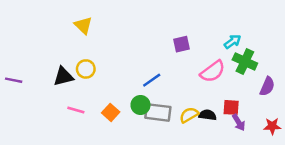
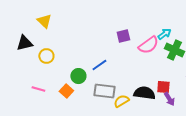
pink semicircle: (213, 71) -> (148, 45), moved
black triangle: (63, 76) -> (24, 43), moved
green circle: (140, 105) -> (78, 76), moved
yellow semicircle: (189, 115) -> (121, 101), moved
black semicircle: (208, 115) -> (144, 93), size x1.5

